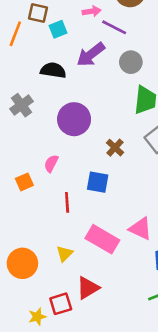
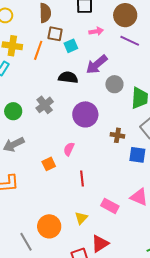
purple line: (114, 27) -> (130, 41), moved
gray circle: (131, 62) -> (114, 84), moved
brown cross: (115, 148) -> (117, 135), turned -32
blue square: (98, 182) -> (137, 155), moved
pink rectangle: (102, 239) -> (110, 206), size x0.7

